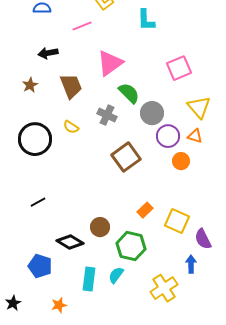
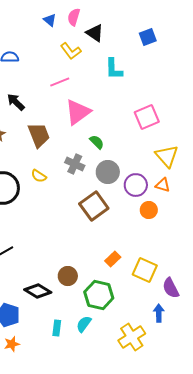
pink line: (82, 26) -> (60, 82), moved
black arrow: (48, 53) -> (16, 102), turned 54
green semicircle: (129, 93) -> (97, 142), size x0.7
gray circle: (152, 113) -> (108, 172), moved
cyan rectangle: (89, 279) -> (57, 328), size x0.7
orange star: (59, 305) -> (12, 344), moved

